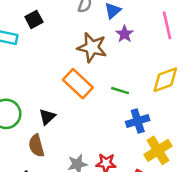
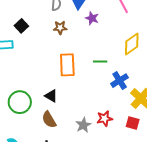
brown star: (92, 47) -> (60, 28), moved, size x0.6
orange rectangle: (78, 84) -> (67, 65), turned 60
black triangle: (47, 117) -> (51, 96), turned -32

